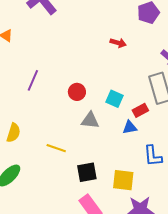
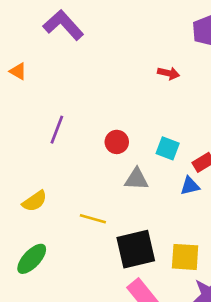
yellow semicircle: (14, 133) -> (35, 201), turned 42
black square: (87, 172) -> (136, 249), size x1.4

